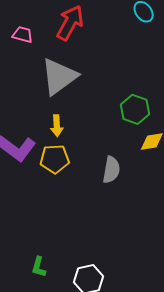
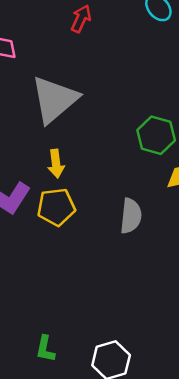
red arrow: (70, 23) -> (81, 19), moved, size x0.6

